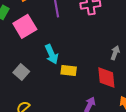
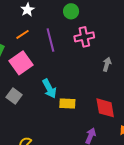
gray arrow: (115, 53) -> (107, 64), moved
gray square: (21, 72) -> (14, 96), moved

